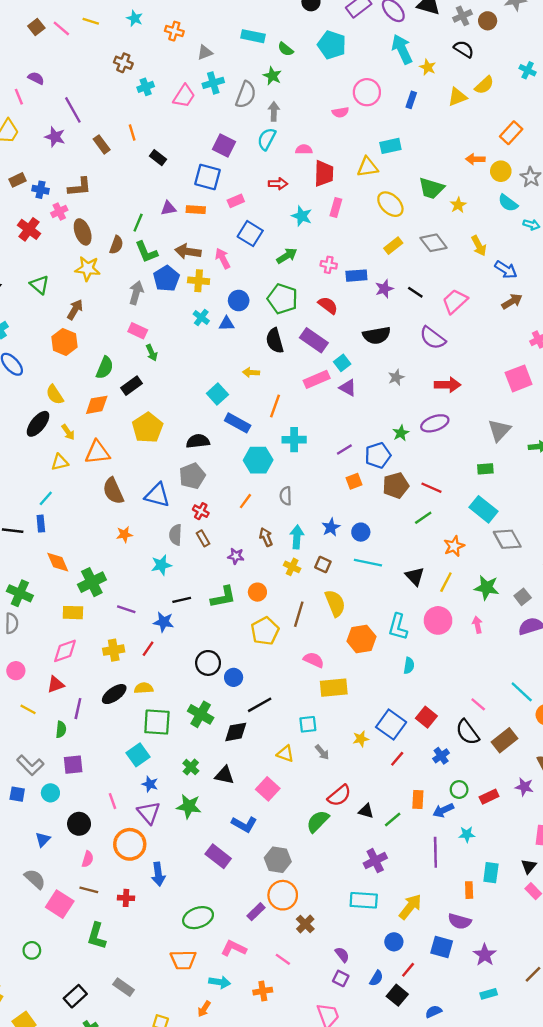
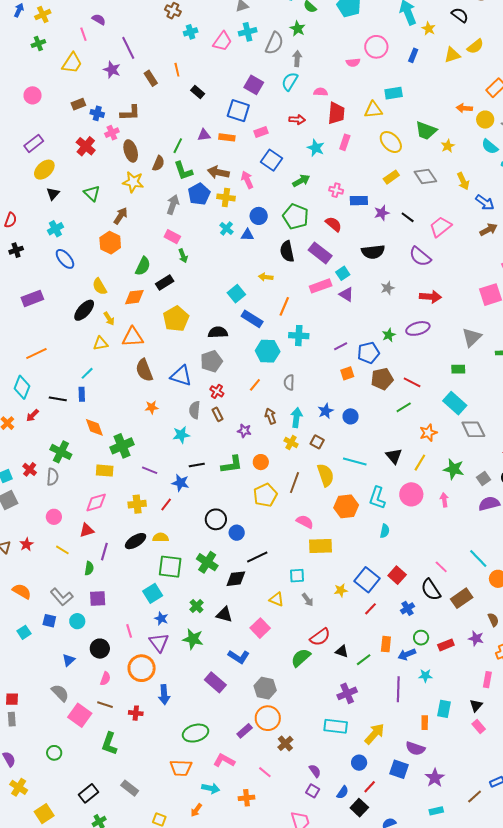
cyan line: (368, 563) -> (355, 462), moved

